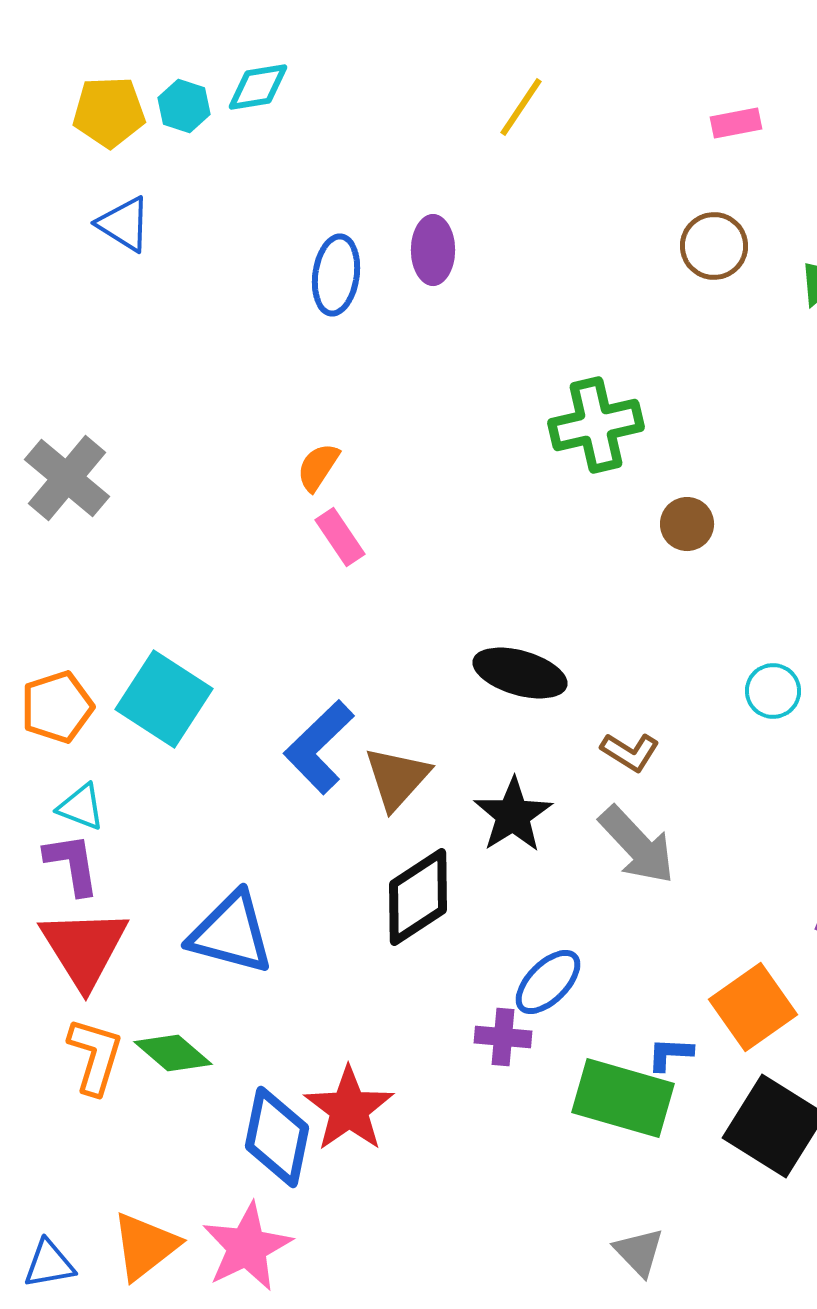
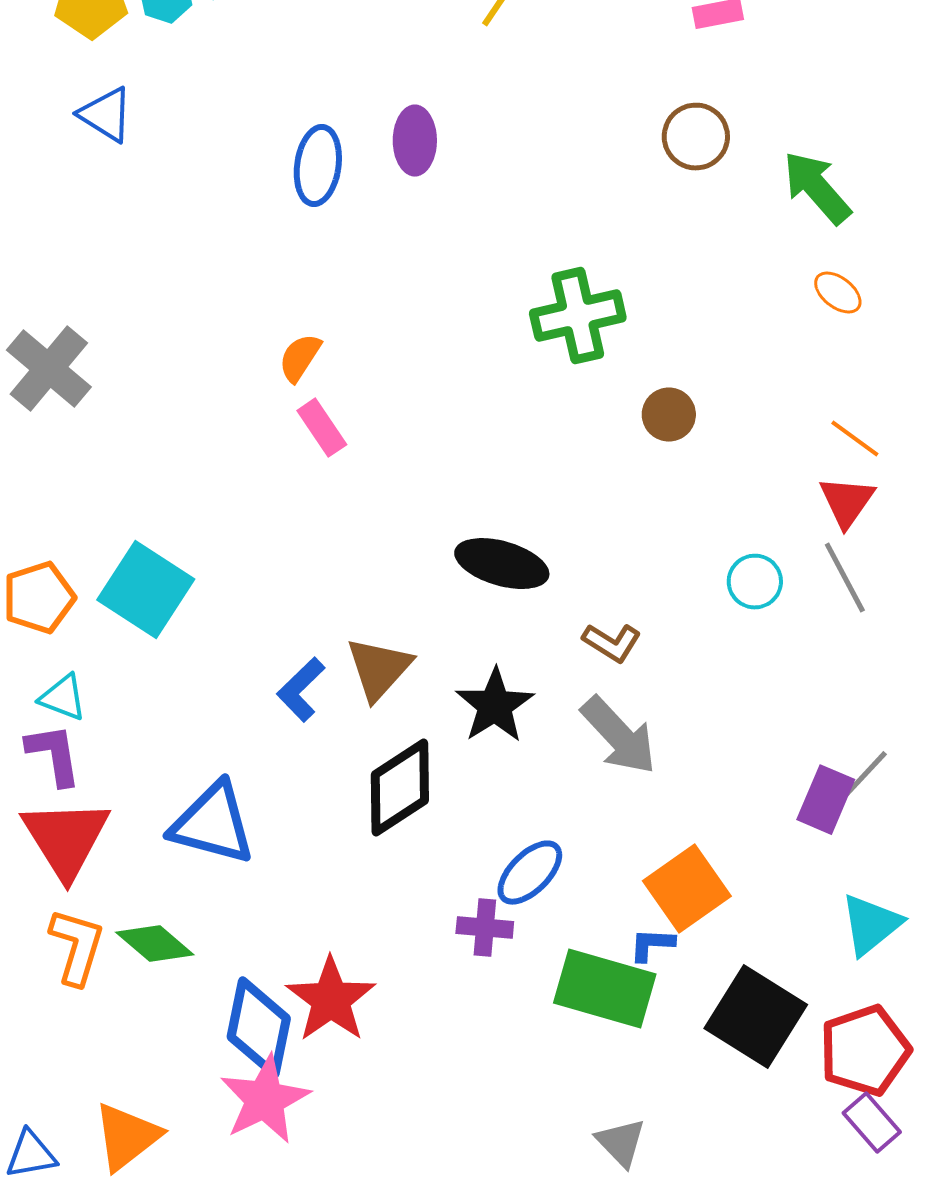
blue L-shape: (319, 747) -> (301, 690), moved, size x0.7
orange square: (753, 1007) -> (687, 889), moved
pink star: (247, 1247) -> (265, 1100), moved

